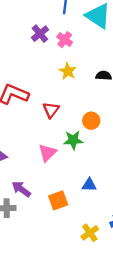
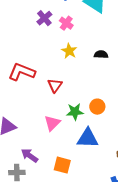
orange circle: (91, 121) -> (97, 107), moved
blue triangle: (89, 185) -> (88, 138), moved, size x1.6
orange square: (58, 200) -> (62, 165), turned 36

